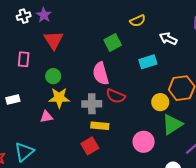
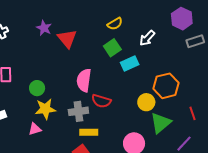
purple star: (44, 15) -> (44, 28), moved
white arrow: (168, 39) -> (147, 38), turned -66
red triangle: (54, 40) -> (67, 39), moved
green square: (113, 42) -> (112, 48), moved
pink semicircle: (101, 74) -> (84, 80), turned 30

